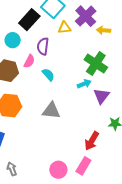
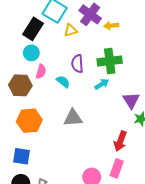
cyan circle: (13, 40) -> (31, 53), moved
purple semicircle: (43, 46) -> (77, 64), moved
green cross: (96, 63) -> (110, 61), turned -30
purple triangle: (101, 96) -> (131, 100), moved

